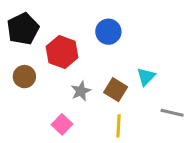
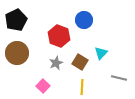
blue circle: (108, 32) -> (84, 20), moved
red hexagon: (62, 52) -> (59, 36), moved
brown circle: (24, 77) -> (17, 53), size x1.5

